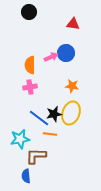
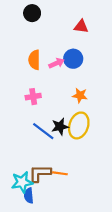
orange semicircle: (30, 65) -> (34, 60), moved
orange line: (50, 134) -> (60, 173), moved
cyan star: (20, 139) -> (22, 182), moved

